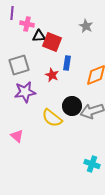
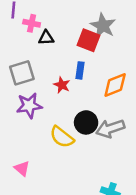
gray star: (86, 26) -> (103, 26), size x1.5
red square: (52, 42) -> (88, 40), moved
pink triangle: (17, 136) -> (22, 168), moved

